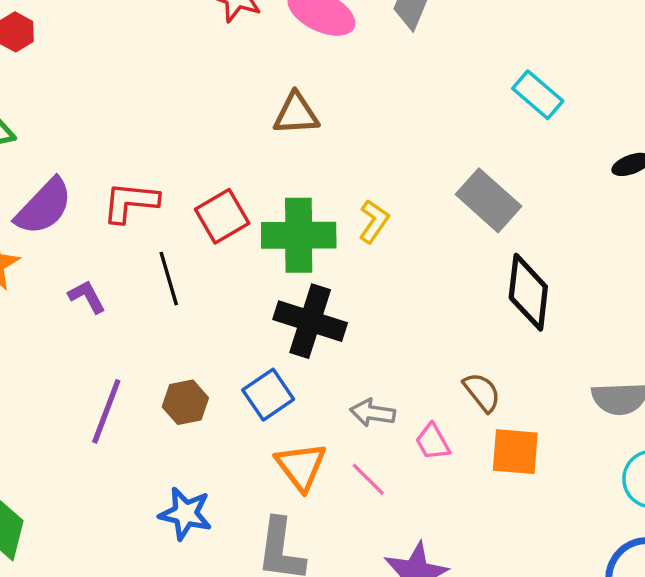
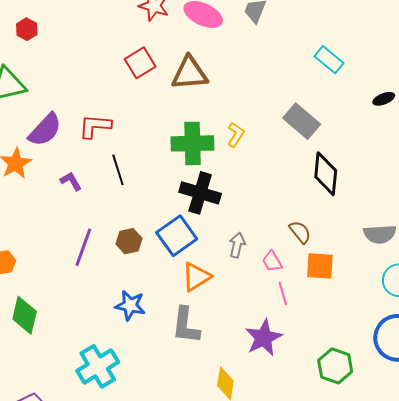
brown triangle: (296, 114) -> (190, 73), size x1.4
red square: (222, 216) -> (140, 63), moved
blue square: (268, 395) -> (177, 236), size x1.4
gray arrow: (373, 413) -> (237, 245), turned 95
orange triangle: (301, 466) -> (196, 277), turned 36
pink line: (368, 479) -> (283, 293), moved, turned 30

